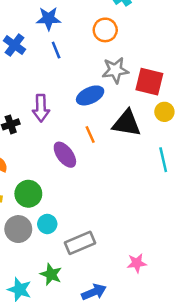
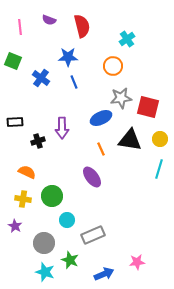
yellow circle: (164, 112) -> (160, 139), moved
purple ellipse: (65, 155) -> (92, 177), moved
cyan line: (163, 160) -> (159, 169), turned 30
gray circle: (18, 229) -> (44, 243), moved
pink star: (137, 263) -> (137, 262), moved

